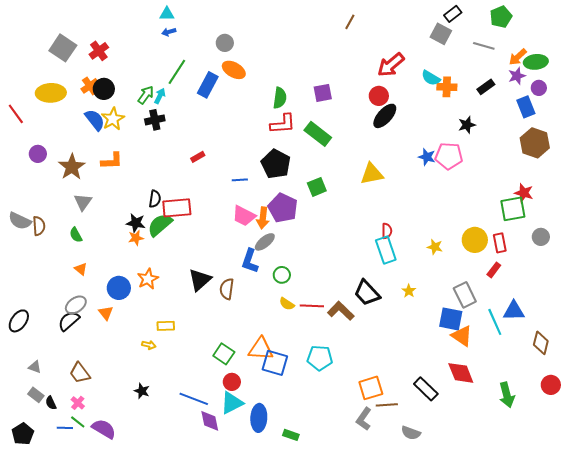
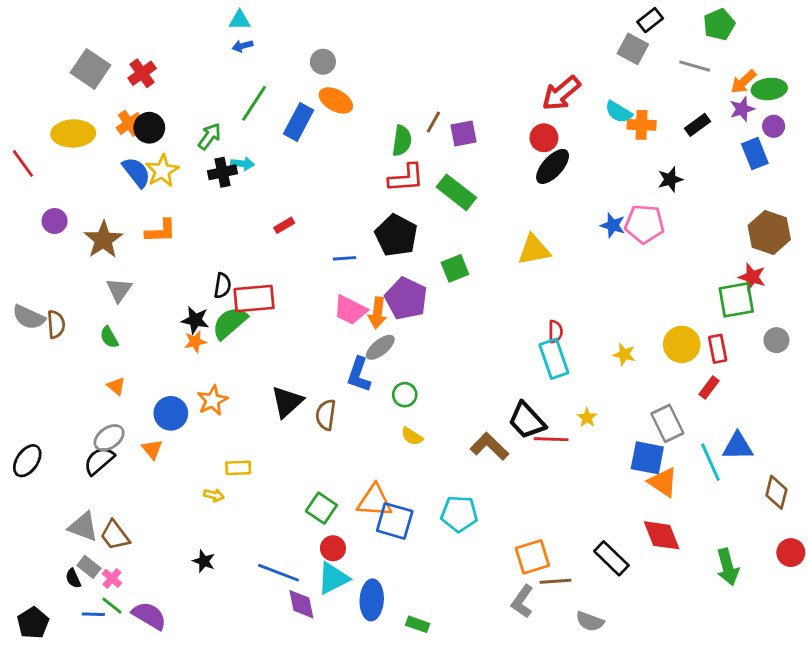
brown line: (350, 22) -> (433, 122), moved
cyan arrow: (160, 96) -> (243, 164), moved, turned 70
brown hexagon: (535, 143) -> (769, 233), moved
red line: (312, 306) -> (551, 439), moved
gray triangle: (35, 367) -> (83, 527), moved, size x1.6
gray rectangle: (36, 395) -> (89, 567), moved

